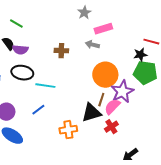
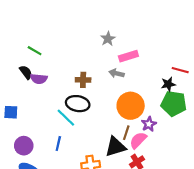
black ellipse: (22, 73) -> (78, 104), moved
cyan line: (45, 86) -> (66, 118), turned 36
purple star: (122, 92) -> (149, 124), size x0.6
blue line: (38, 110) -> (58, 143), turned -40

